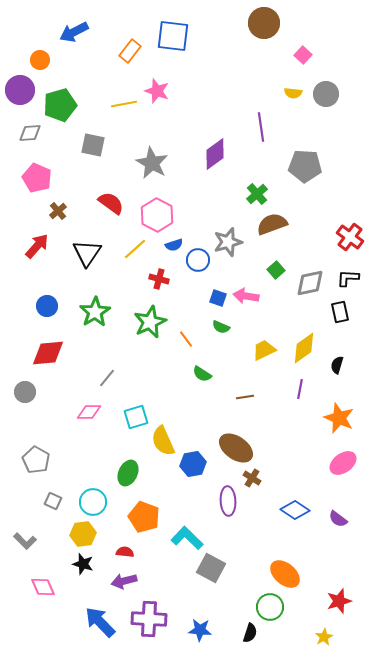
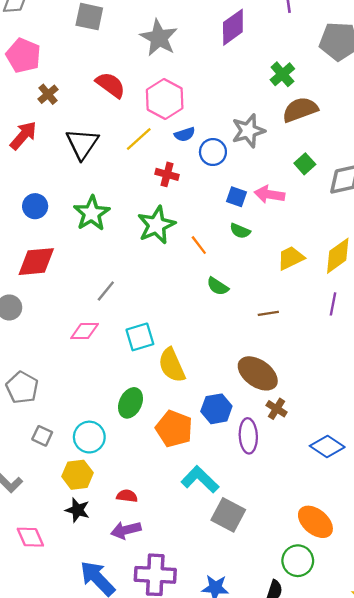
blue hexagon: (193, 464) -> (216, 409), moved
orange pentagon: (144, 517) -> (174, 429), moved

